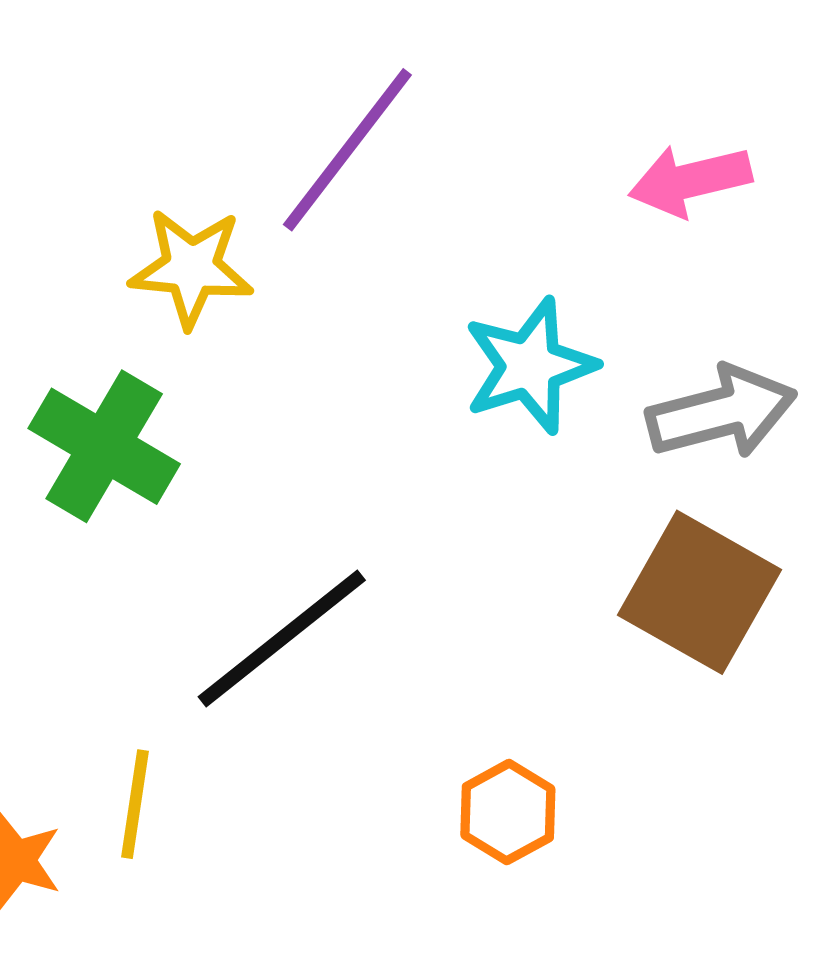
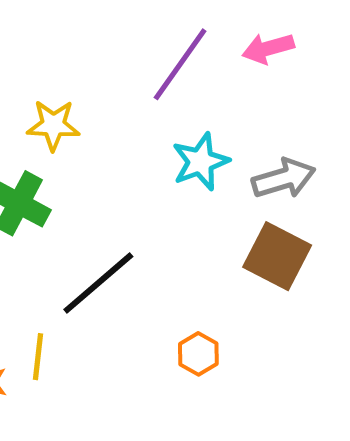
purple line: (347, 150) -> (180, 64), moved
pink arrow: (690, 180) -> (268, 48), moved

